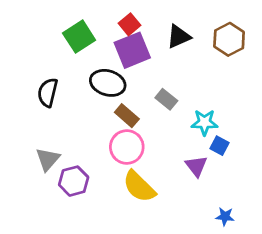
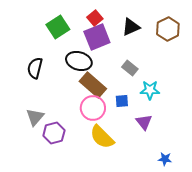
gray rectangle: (166, 99) -> (130, 68), moved
brown rectangle: (127, 116) -> (93, 85), size x1.5
blue square: (219, 146) -> (122, 101), moved, turned -32

